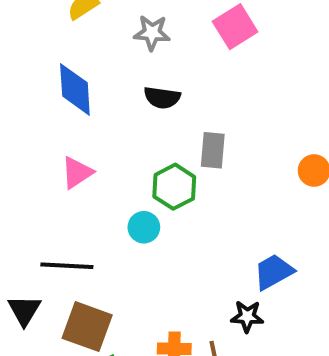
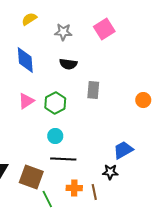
green hexagon: (174, 187) -> (55, 103), moved
cyan circle: (144, 227) -> (55, 136), moved
black line: (67, 266) -> (63, 159), moved

